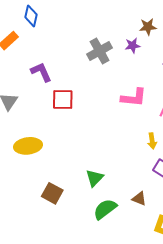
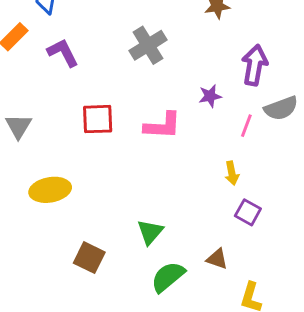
purple star: (133, 46) -> (210, 96), moved
purple L-shape: (41, 72) -> (63, 53), moved
pink L-shape: (134, 98) -> (163, 126), moved

